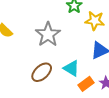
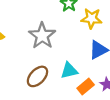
cyan triangle: (71, 68) -> (69, 71), turned -42

